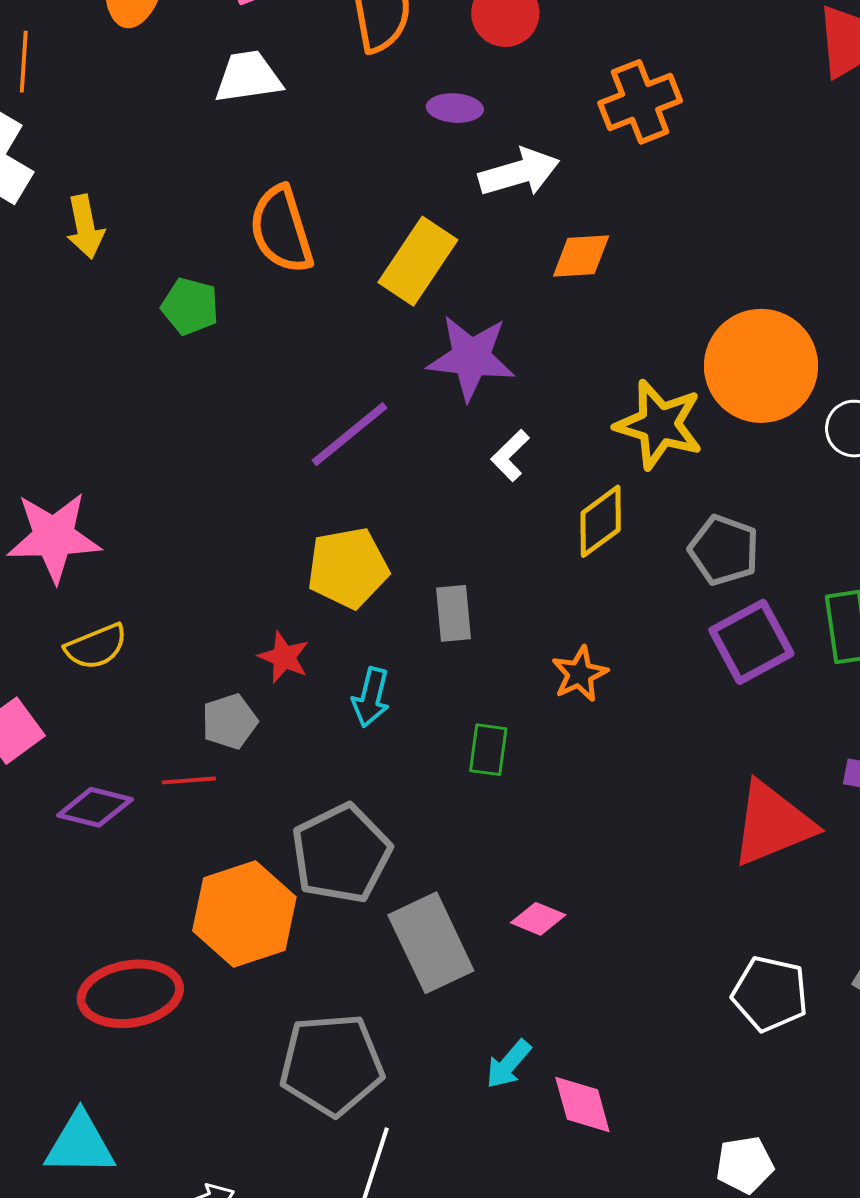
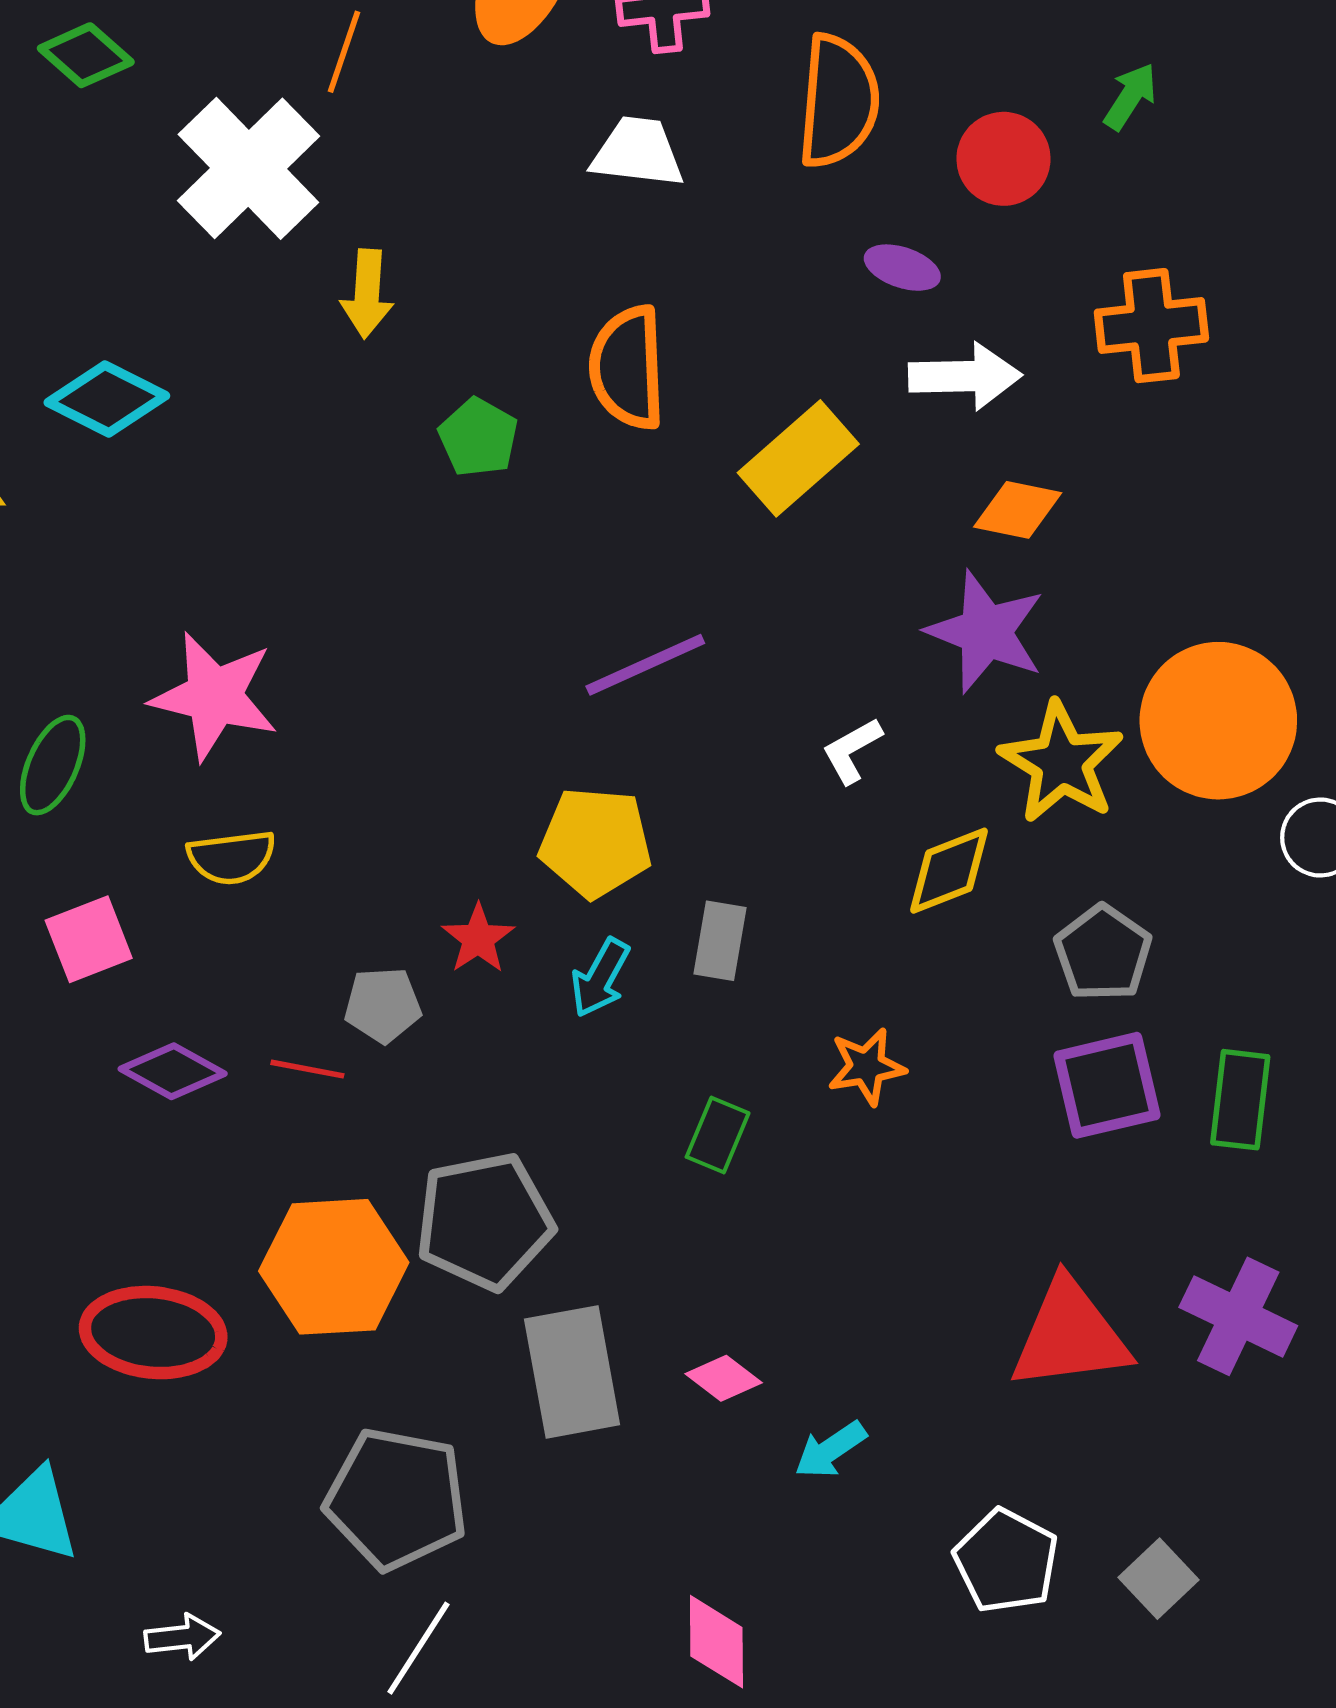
purple star: (471, 358) -> (986, 632), moved
cyan arrow: (371, 697) -> (600, 978), moved
cyan arrow: (508, 1064) -> (830, 1450), moved

